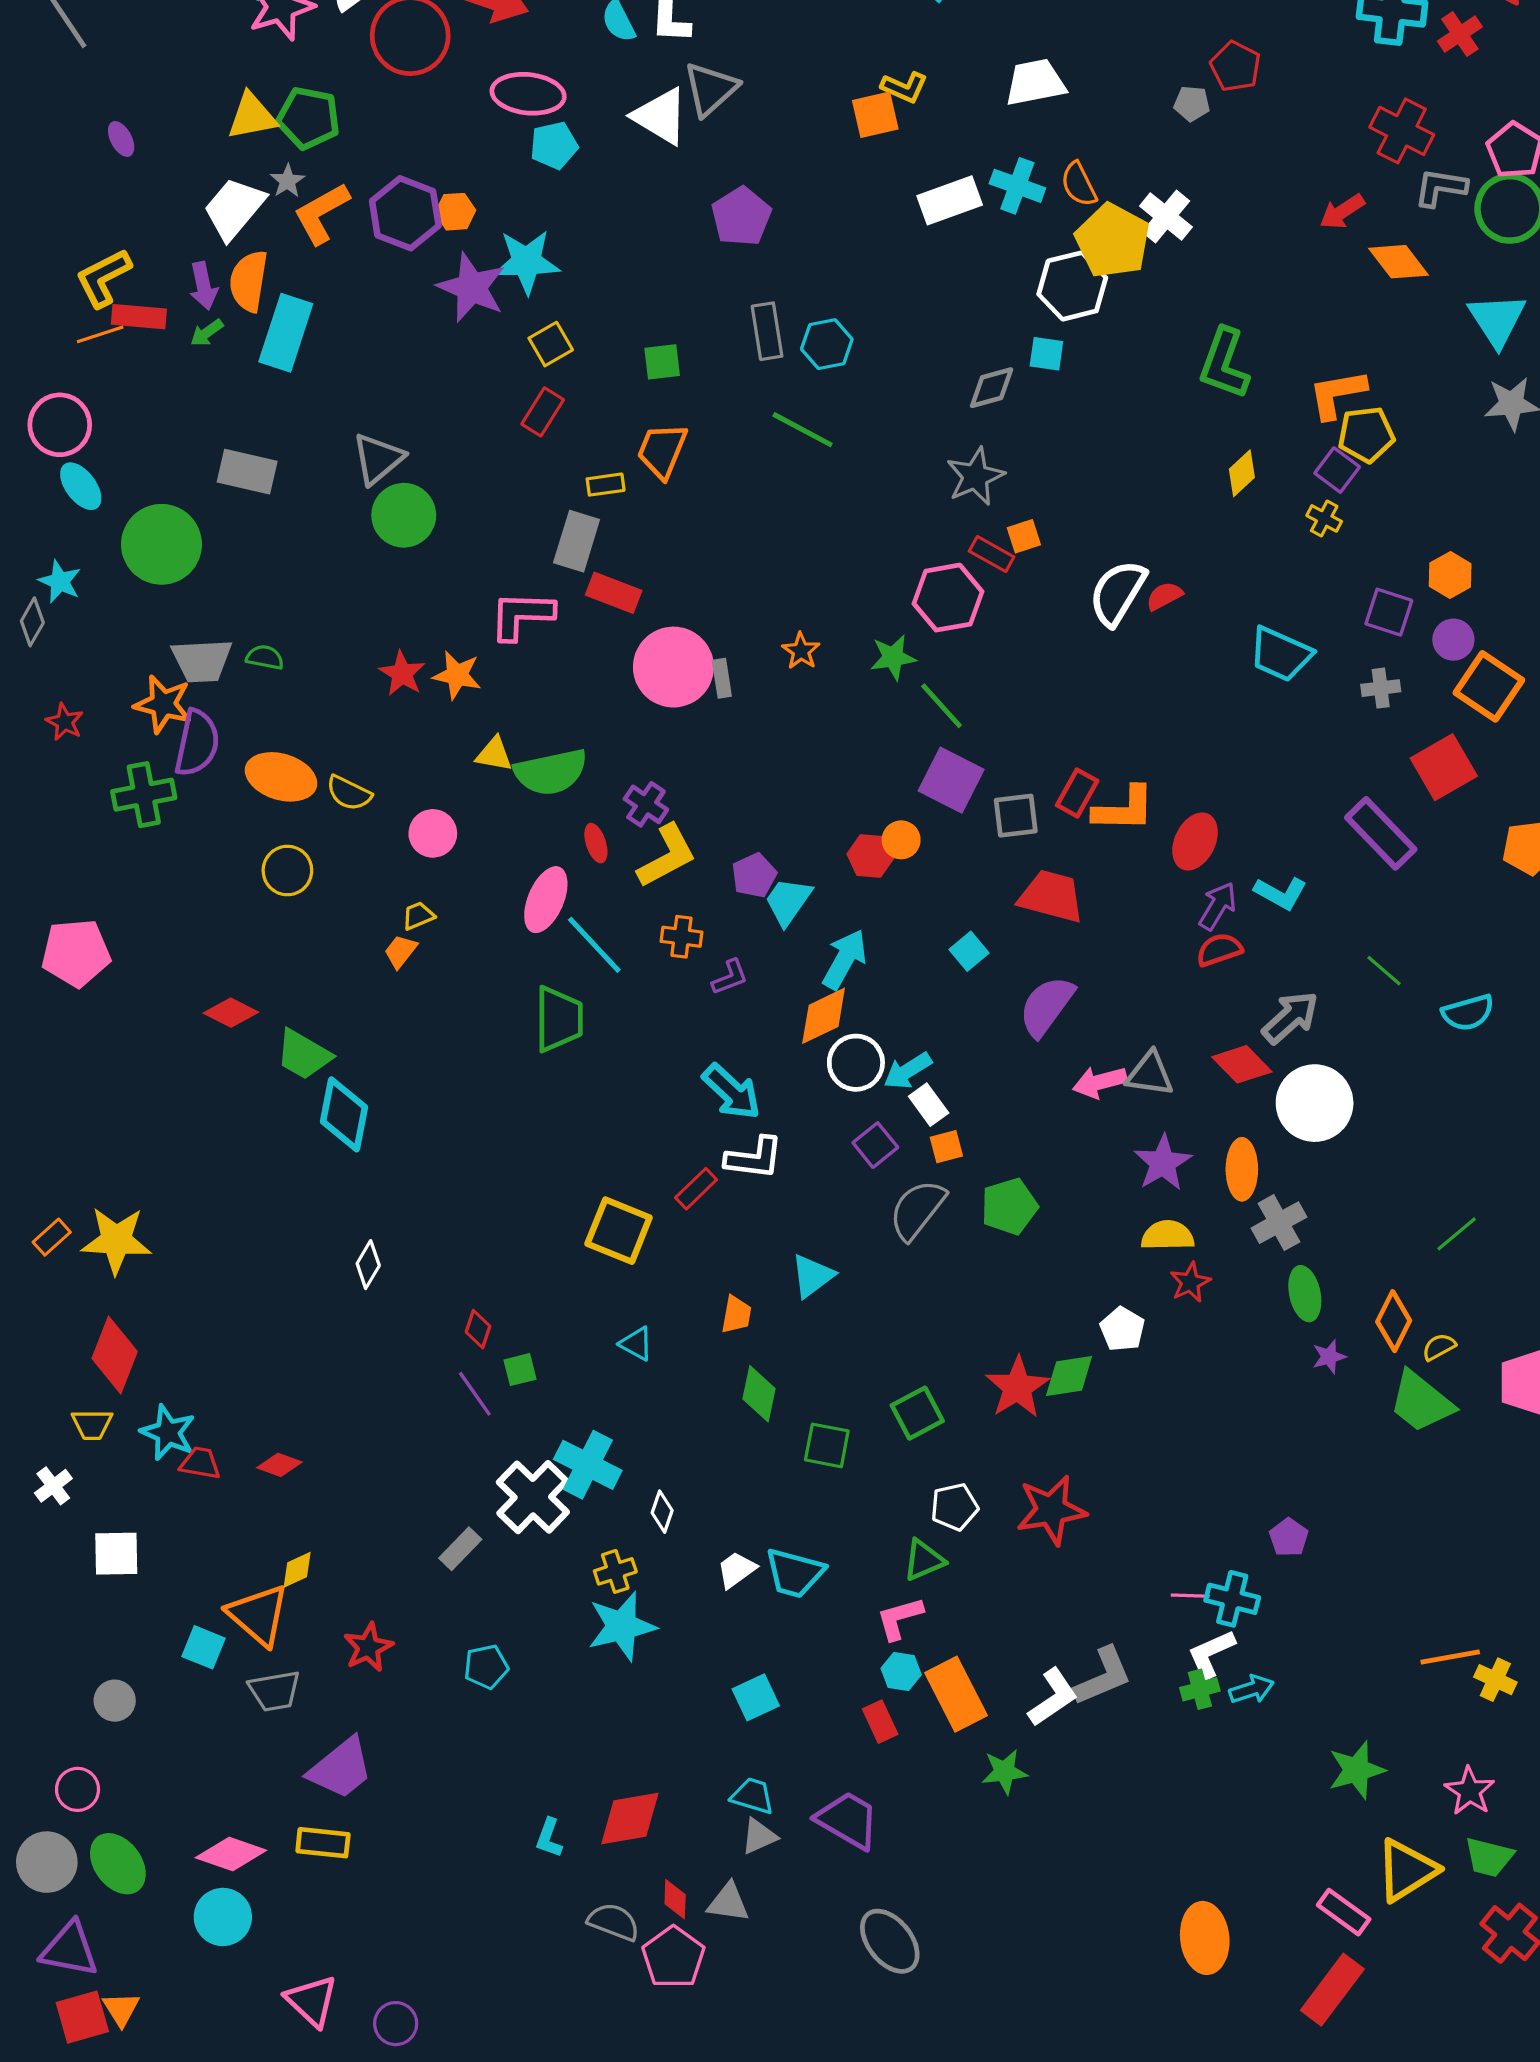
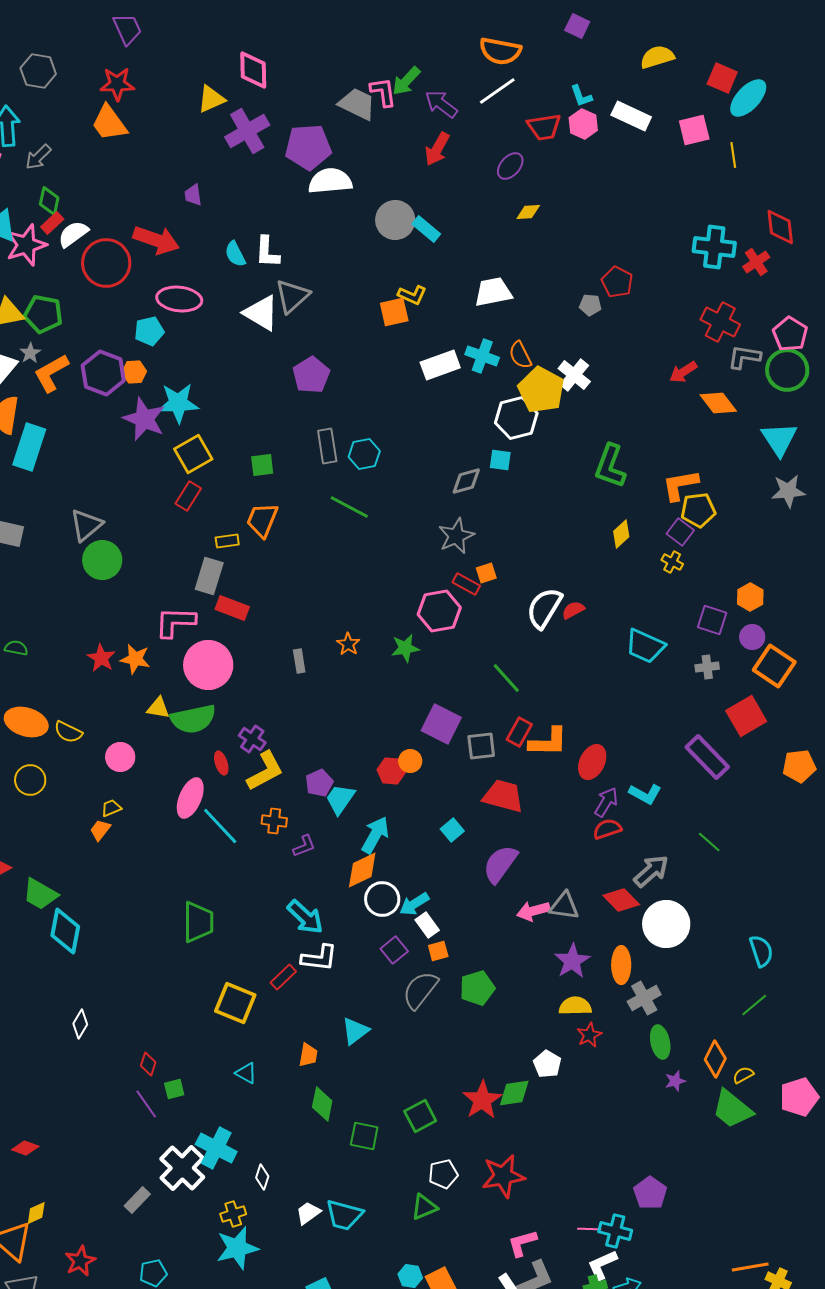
cyan pentagon: (554, 145) -> (149, 331), moved
yellow square: (551, 344) -> (193, 454), size x1.4
pink circle: (673, 667) -> (208, 665), moved
green line: (941, 706) -> (506, 678), moved
cyan semicircle: (1468, 1013) -> (761, 951), moved, turned -92
green trapezoid: (559, 1019) -> (198, 922), moved
purple pentagon: (1289, 1537) -> (650, 1193), size x1.4
pink L-shape: (899, 1618) -> (522, 1243), moved

